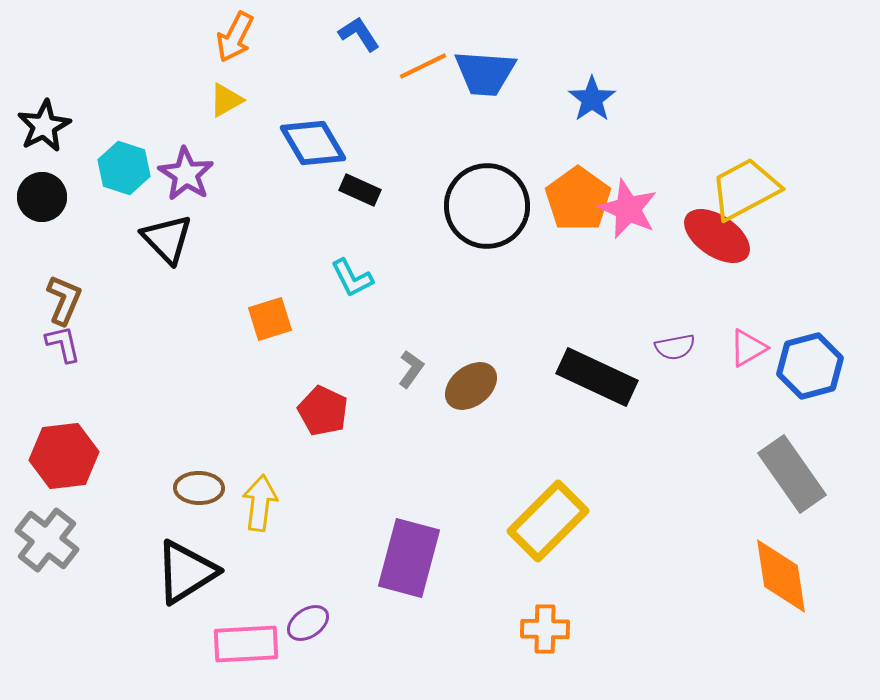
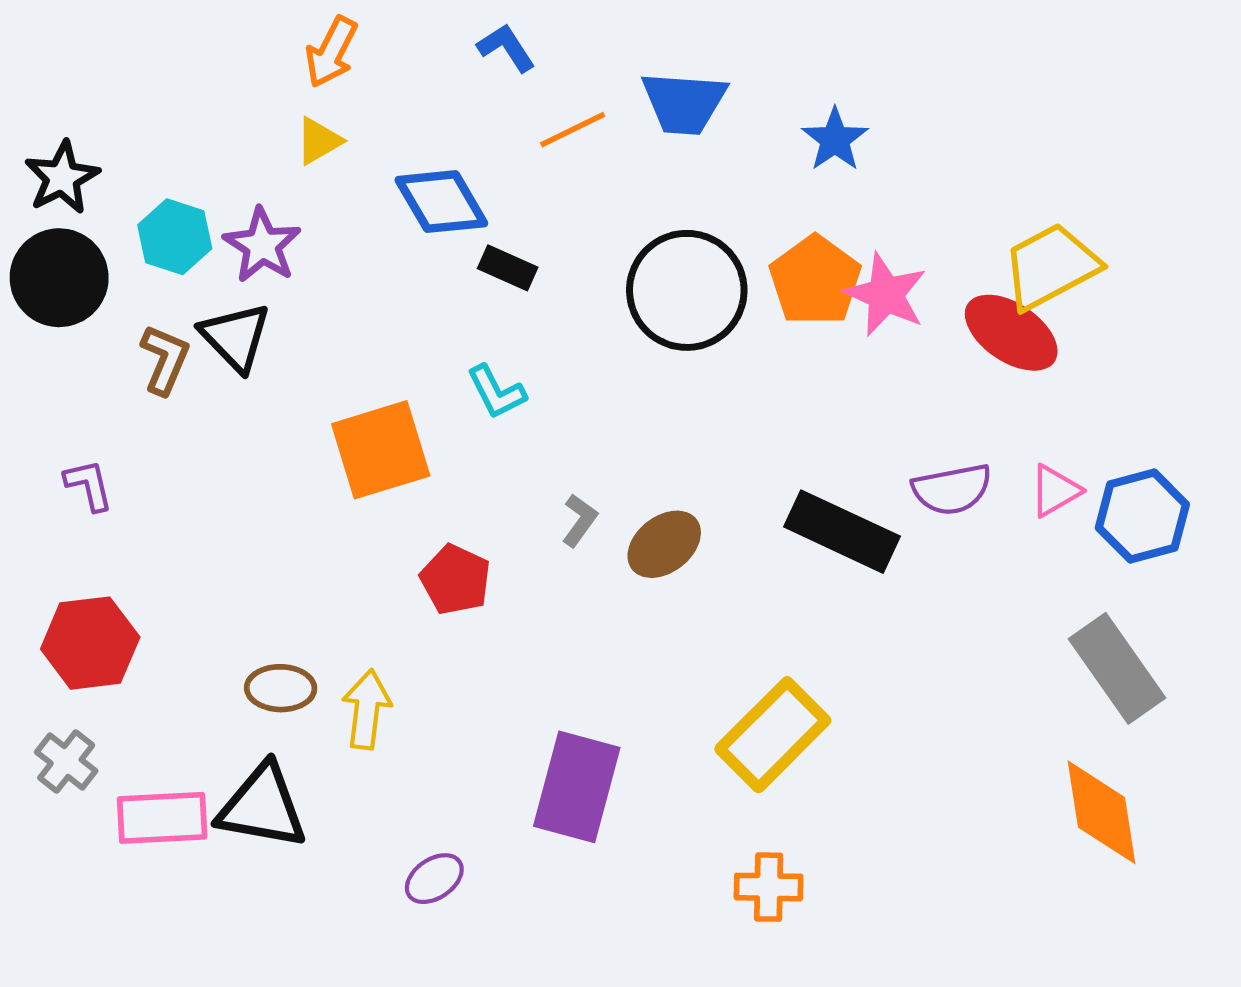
orange line: (423, 66) -> (573, 130), moved
black circle: (42, 197) -> (59, 278), size x1.4
brown L-shape: (64, 300) -> (165, 360), moved
orange square: (270, 319) -> (381, 450), size x1.6
purple semicircle: (675, 347) -> (952, 489), size x1.4
gray cross: (47, 540) -> (66, 761), size x0.7
black triangle: (186, 572) -> (262, 807), turned 42
pink rectangle: (246, 644) -> (162, 818), moved

